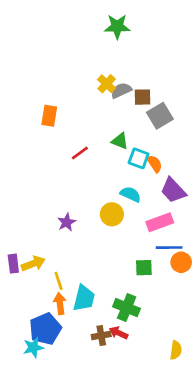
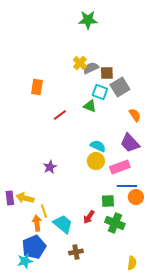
cyan square: (139, 158) -> (100, 92), moved
orange semicircle: (154, 164) -> (135, 115), moved
yellow circle: (112, 214) -> (96, 161), moved
yellow arrow: (33, 264) -> (25, 198), turned -144
cyan trapezoid: (84, 298) -> (63, 224), turned -65
orange arrow: (60, 304) -> (37, 223), moved
green cross: (127, 308) -> (115, 223), moved
red arrow: (119, 333) -> (89, 217), moved, turned -80

